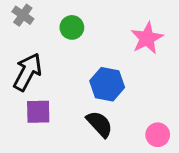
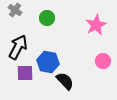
blue hexagon: (107, 84) -> (48, 62), moved
pink circle: (158, 135) -> (103, 61), moved

